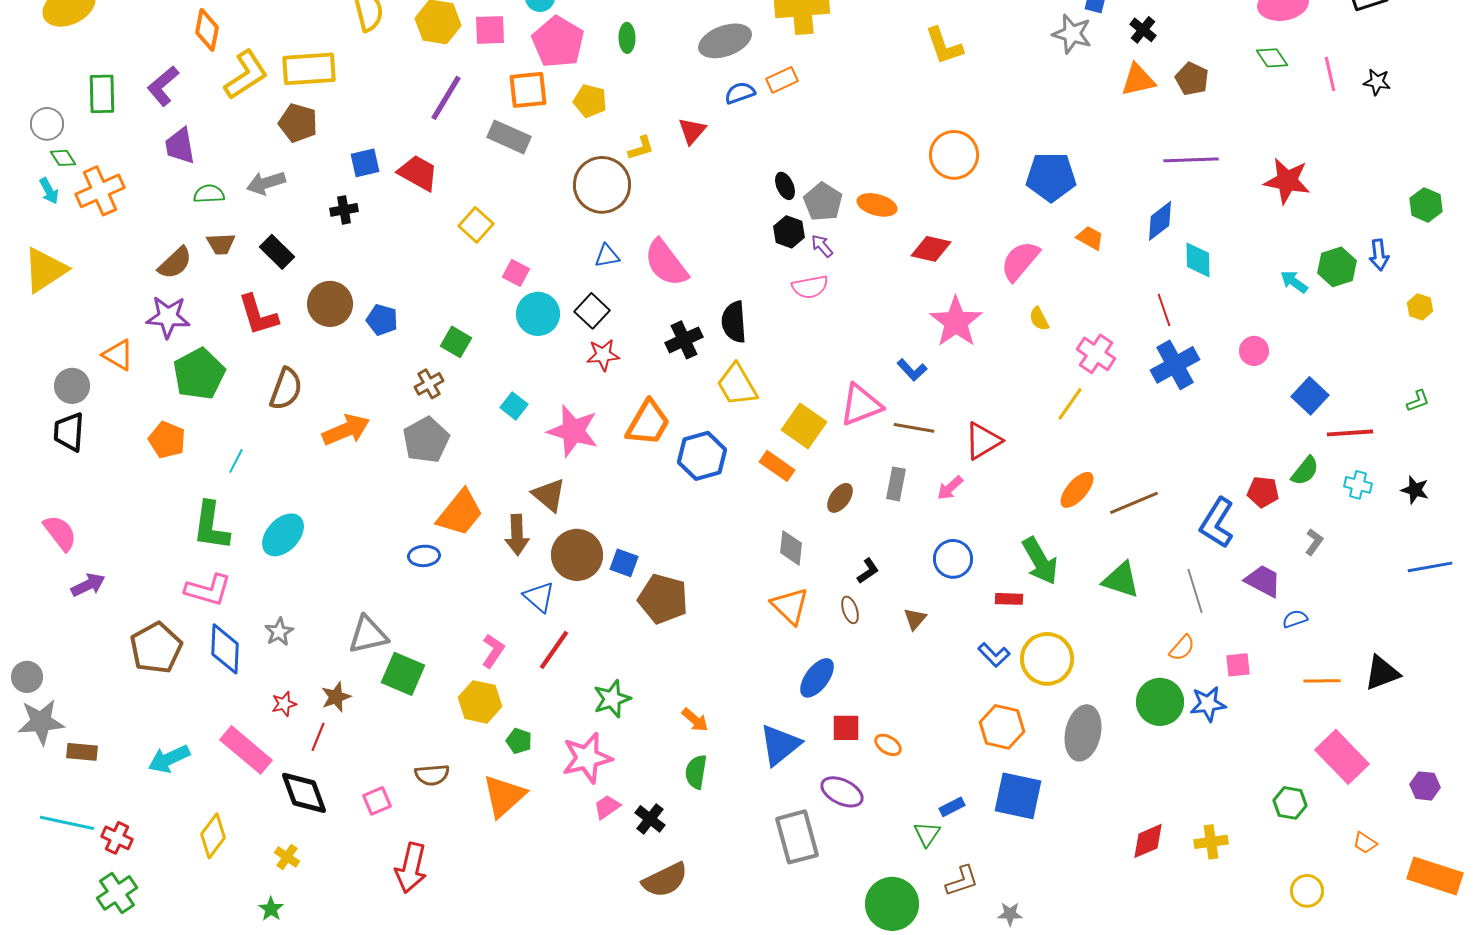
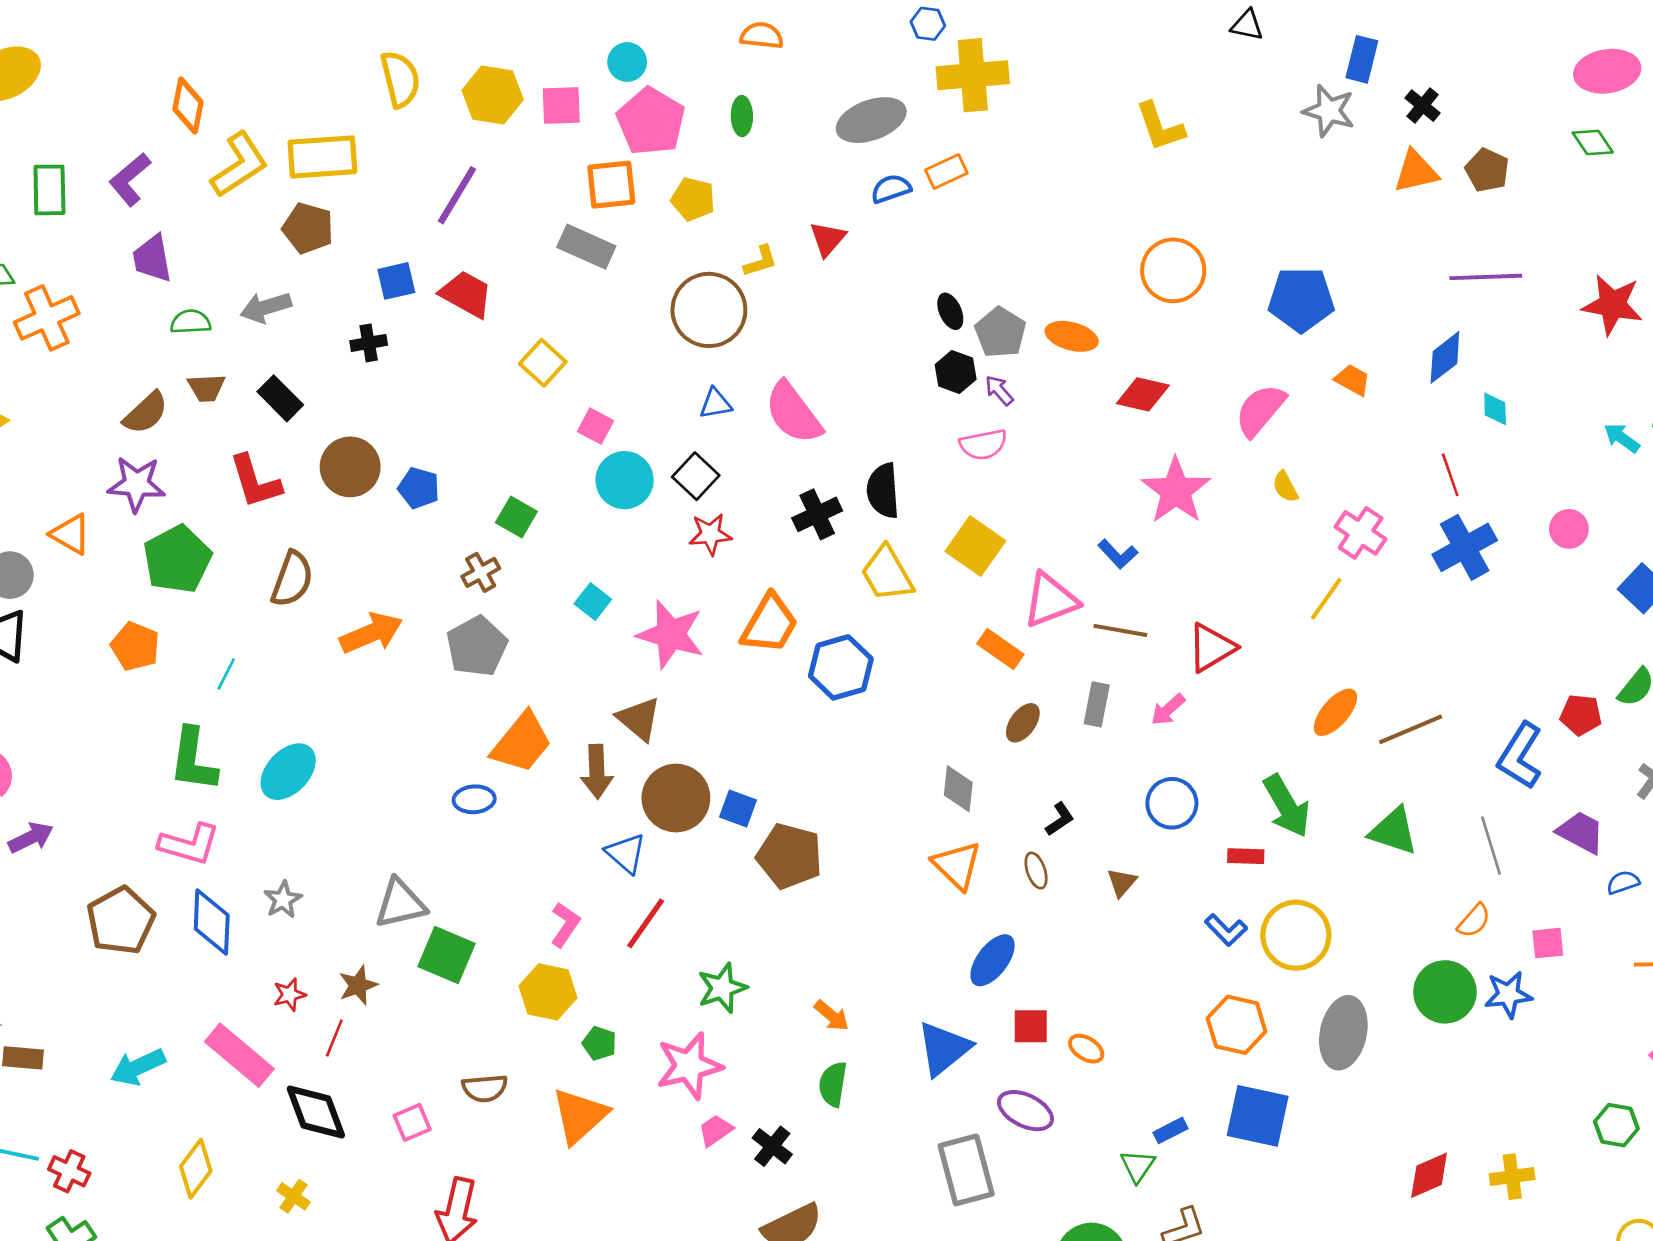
purple line: (446, 98) -> (457, 195), moved
cyan diamond: (1198, 260) -> (1495, 409), size x0.7
yellow square: (804, 426) -> (975, 546), moved
orange rectangle: (777, 466) -> (1000, 649), moved

